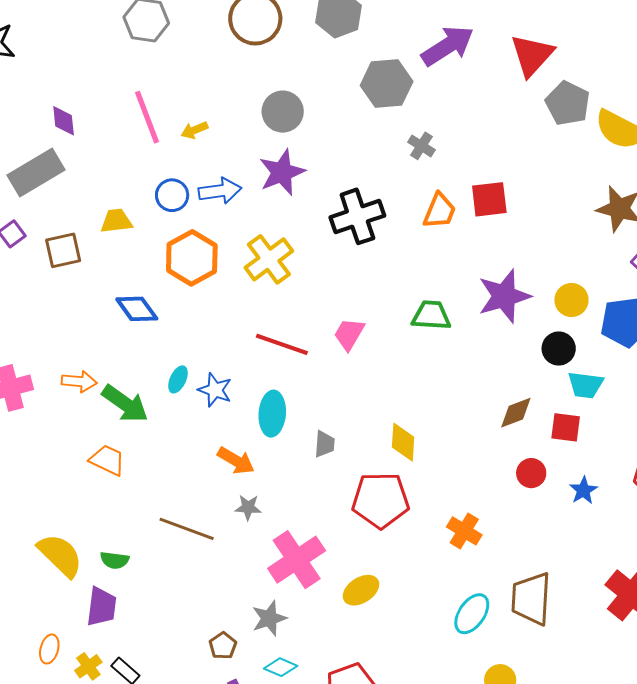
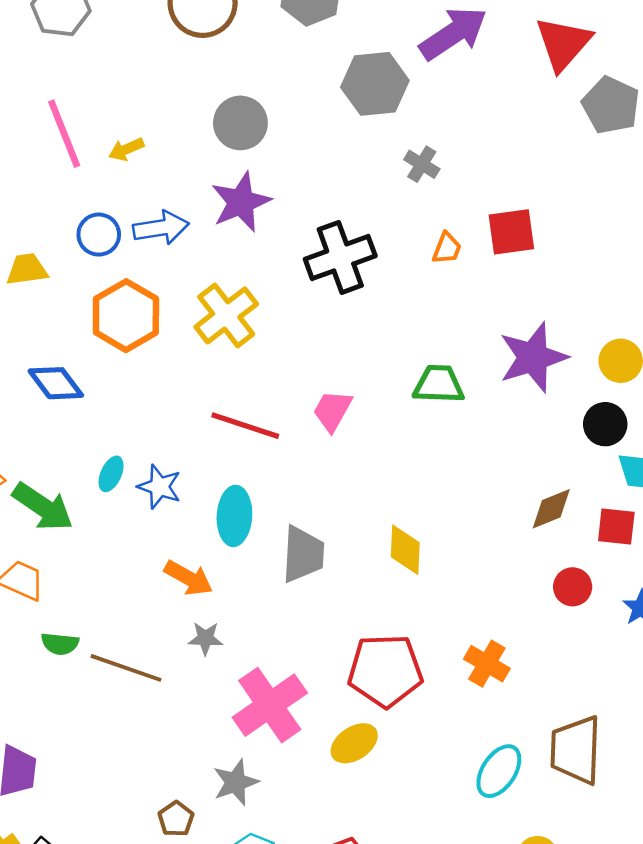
orange trapezoid: (439, 211) -> (447, 248), size x0.7
gray trapezoid: (324, 444) -> (303, 554), size x1.6
red pentagon: (381, 500) -> (385, 671), moved
green semicircle: (115, 560) -> (60, 644), moved

